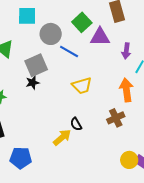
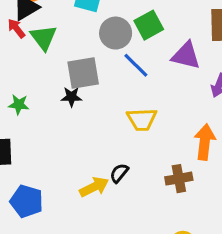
green square: (82, 22) -> (149, 25), moved
black semicircle: (76, 124) -> (119, 173), turned 56

